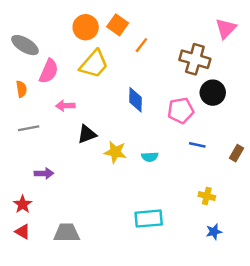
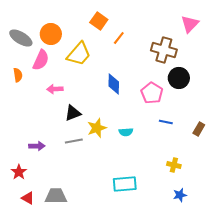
orange circle: (86, 27) -> (51, 34), moved
pink pentagon: (181, 110) -> (152, 93), turned -30
gray line: (29, 128) -> (74, 141), moved
yellow star: (115, 152) -> (97, 128), turned -30
red triangle: (23, 232) -> (28, 198), moved

